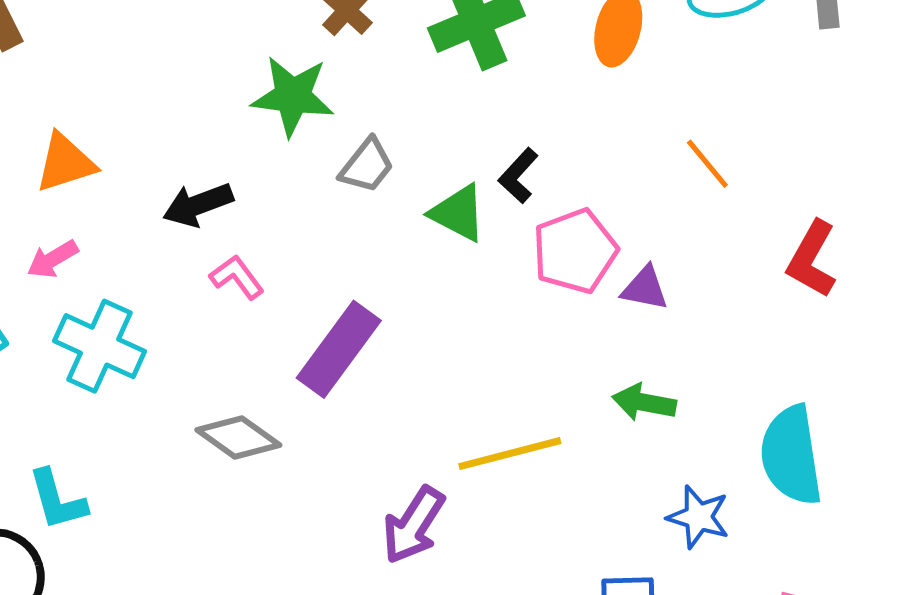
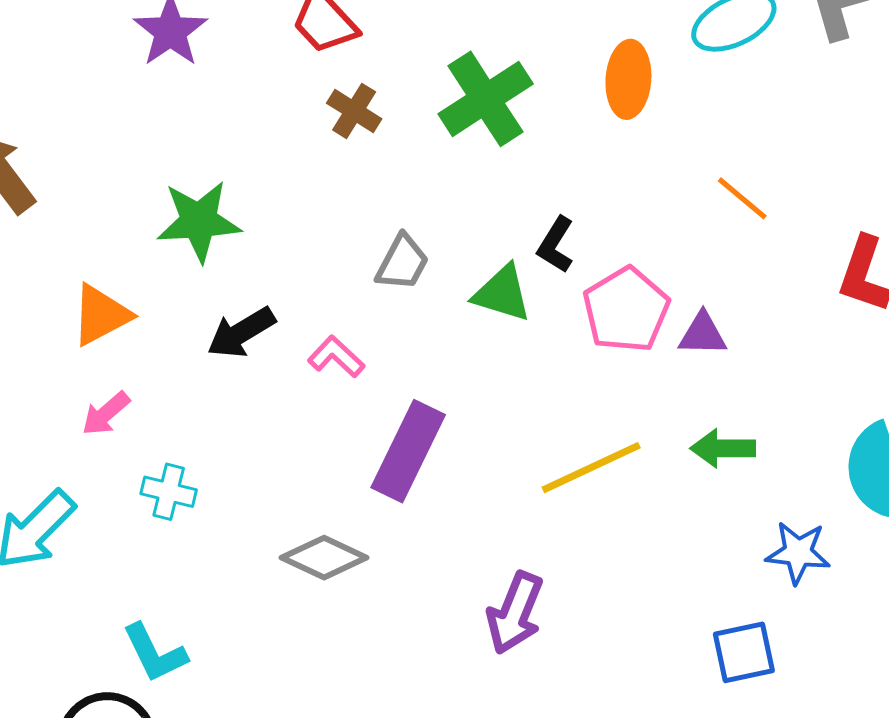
green star: (293, 96) -> (199, 221), moved
pink L-shape: (237, 277) -> (336, 357), moved
cyan cross: (100, 346) -> (169, 492), size x0.6
yellow line: (510, 454) -> (591, 468), moved

